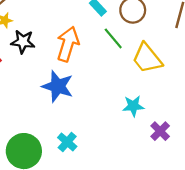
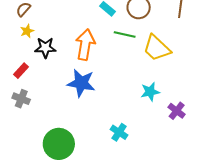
green line: (113, 38) -> (125, 35), turned -30
cyan cross: (67, 142) -> (119, 132), moved

